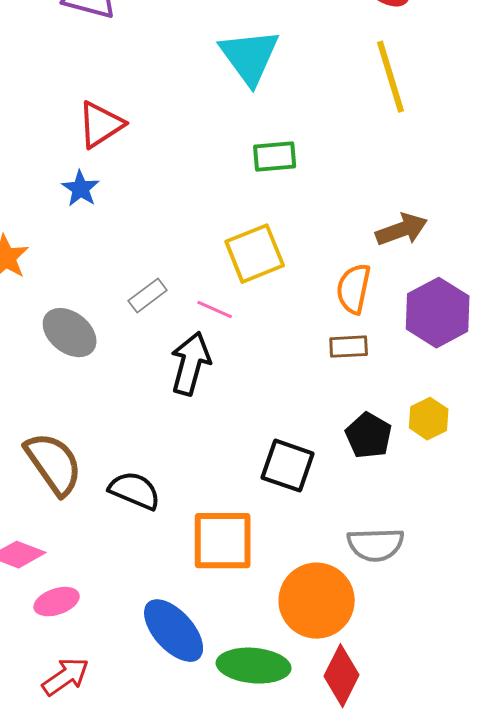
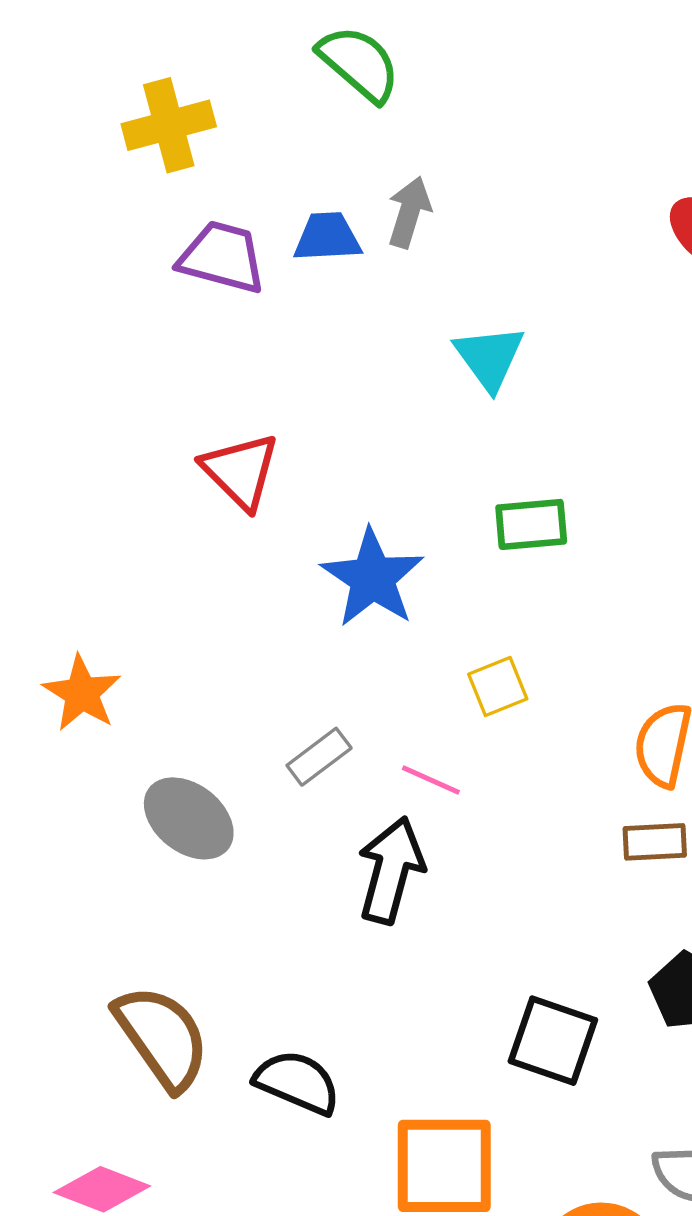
cyan triangle: (250, 57) -> (489, 357), size x0.7
red triangle: (101, 125) -> (241, 471), turned -42
blue star: (81, 189) -> (372, 578), moved, size x1.6
yellow square: (255, 254) -> (498, 686), size x0.6

